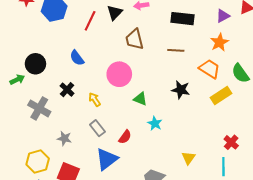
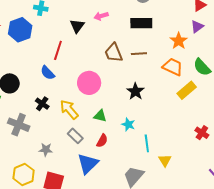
purple triangle: (223, 16) -> (197, 27), moved
red line: (90, 21) -> (58, 50), moved
brown trapezoid: (134, 39) -> (114, 53), moved
black star: (181, 90) -> (135, 91), moved, turned 30
yellow arrow: (95, 99) -> (69, 109), size x1.5
green triangle: (140, 99) -> (100, 116), moved
yellow triangle: (188, 158) -> (165, 160), moved
cyan line: (223, 167) -> (147, 143), moved

